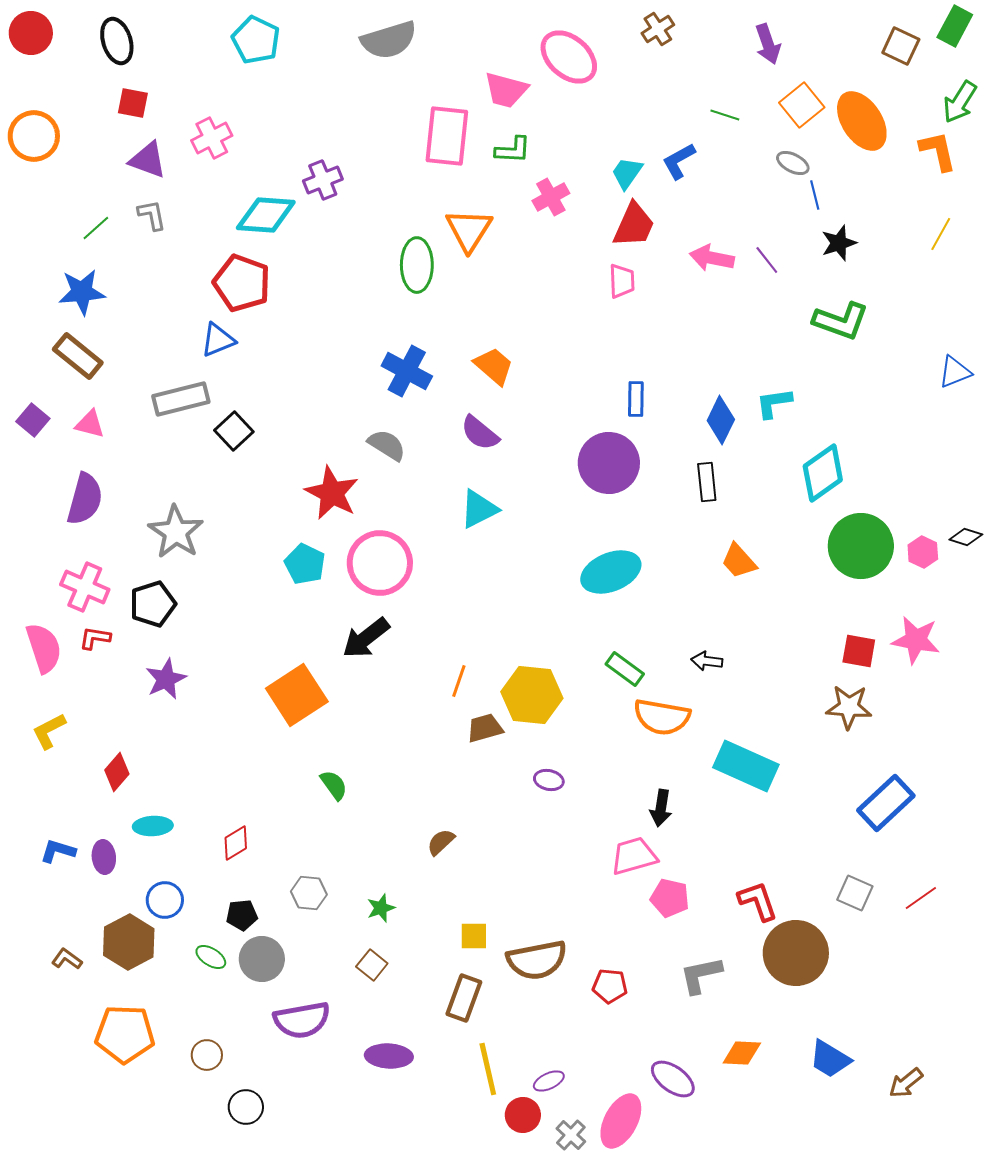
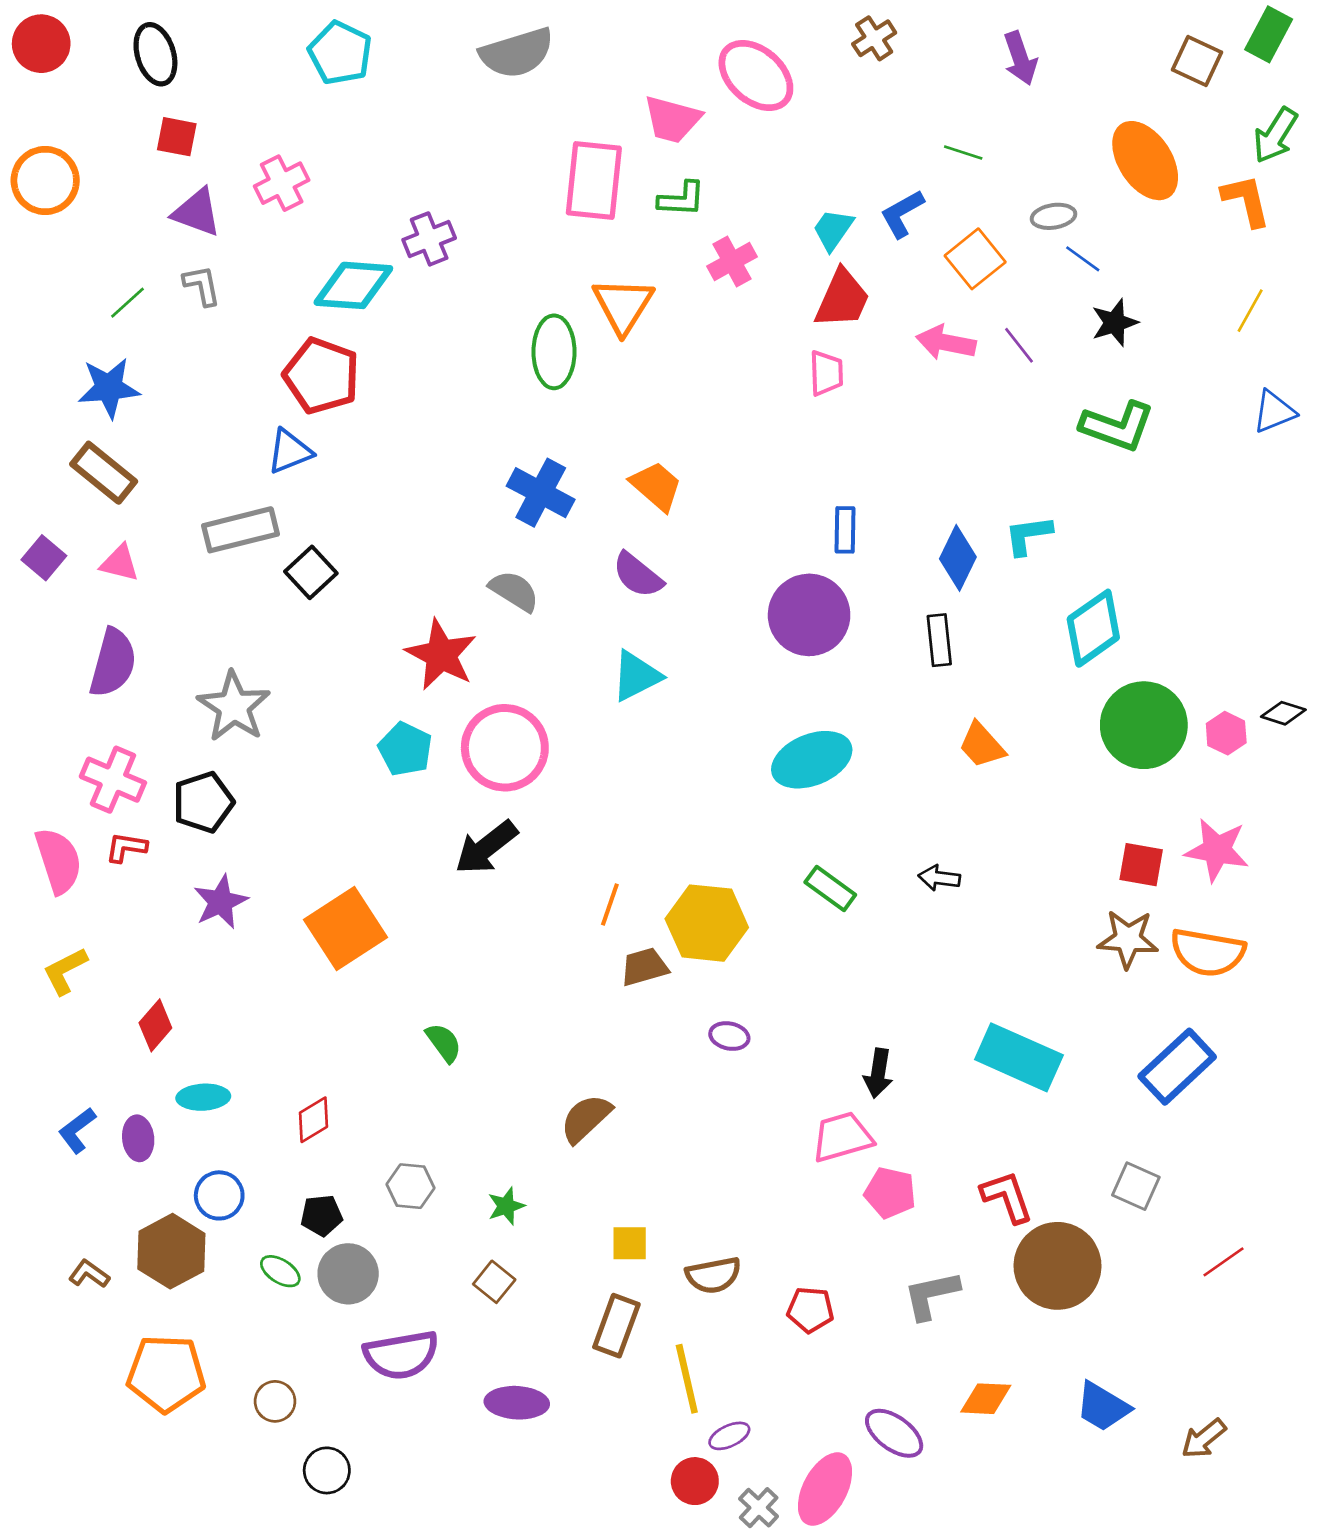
orange square: (802, 105) -> (975, 259), moved
gray ellipse: (793, 163) -> (1054, 216), turned -36
blue line: (815, 195) -> (1083, 259), turned -40
blue triangle: (955, 372) -> (1274, 412), moved
orange square: (297, 695) -> (345, 928), moved
orange semicircle: (662, 717) -> (1208, 952), moved
cyan rectangle: (746, 766) -> (1019, 1057), moved
brown semicircle: (441, 842) -> (586, 1118), size x1.4
blue L-shape: (58, 851) -> (77, 1130), turned -54
red line: (921, 898) -> (1224, 1262), moved
brown semicircle: (537, 960) -> (713, 1275), size x0.7
yellow line: (488, 1069) -> (687, 1379), moved

